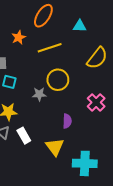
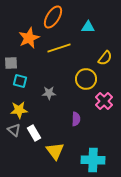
orange star: (19, 37) -> (29, 38), size x1.5
yellow semicircle: (97, 58) -> (105, 58), size x0.7
yellow circle: (58, 80) -> (86, 79), moved
yellow triangle: (55, 147) -> (55, 151), moved

